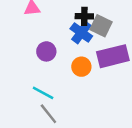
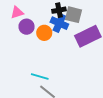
purple circle: (46, 51) -> (27, 27), moved
orange circle: (81, 67) -> (44, 33), moved

